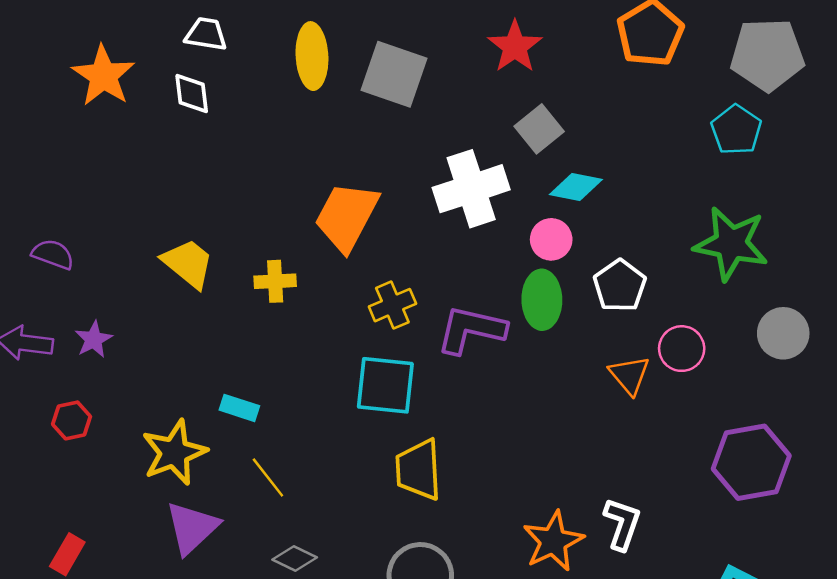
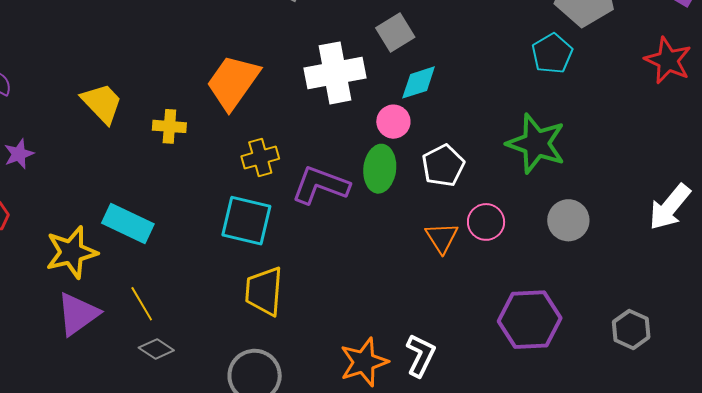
cyan diamond: (576, 187) -> (419, 82), turned -36
cyan rectangle: (239, 408) -> (128, 224), size x1.6
yellow line: (268, 478) -> (142, 304), moved

